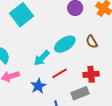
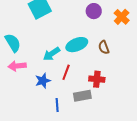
red line: (59, 73) -> (66, 72), turned -49

